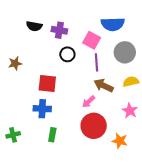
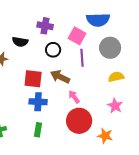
black semicircle: (34, 26) -> (20, 42), moved
brown arrow: (104, 86) -> (60, 77), moved
pink arrow: (89, 102) -> (74, 97), turned 96
blue cross: (42, 109) -> (38, 102), moved

